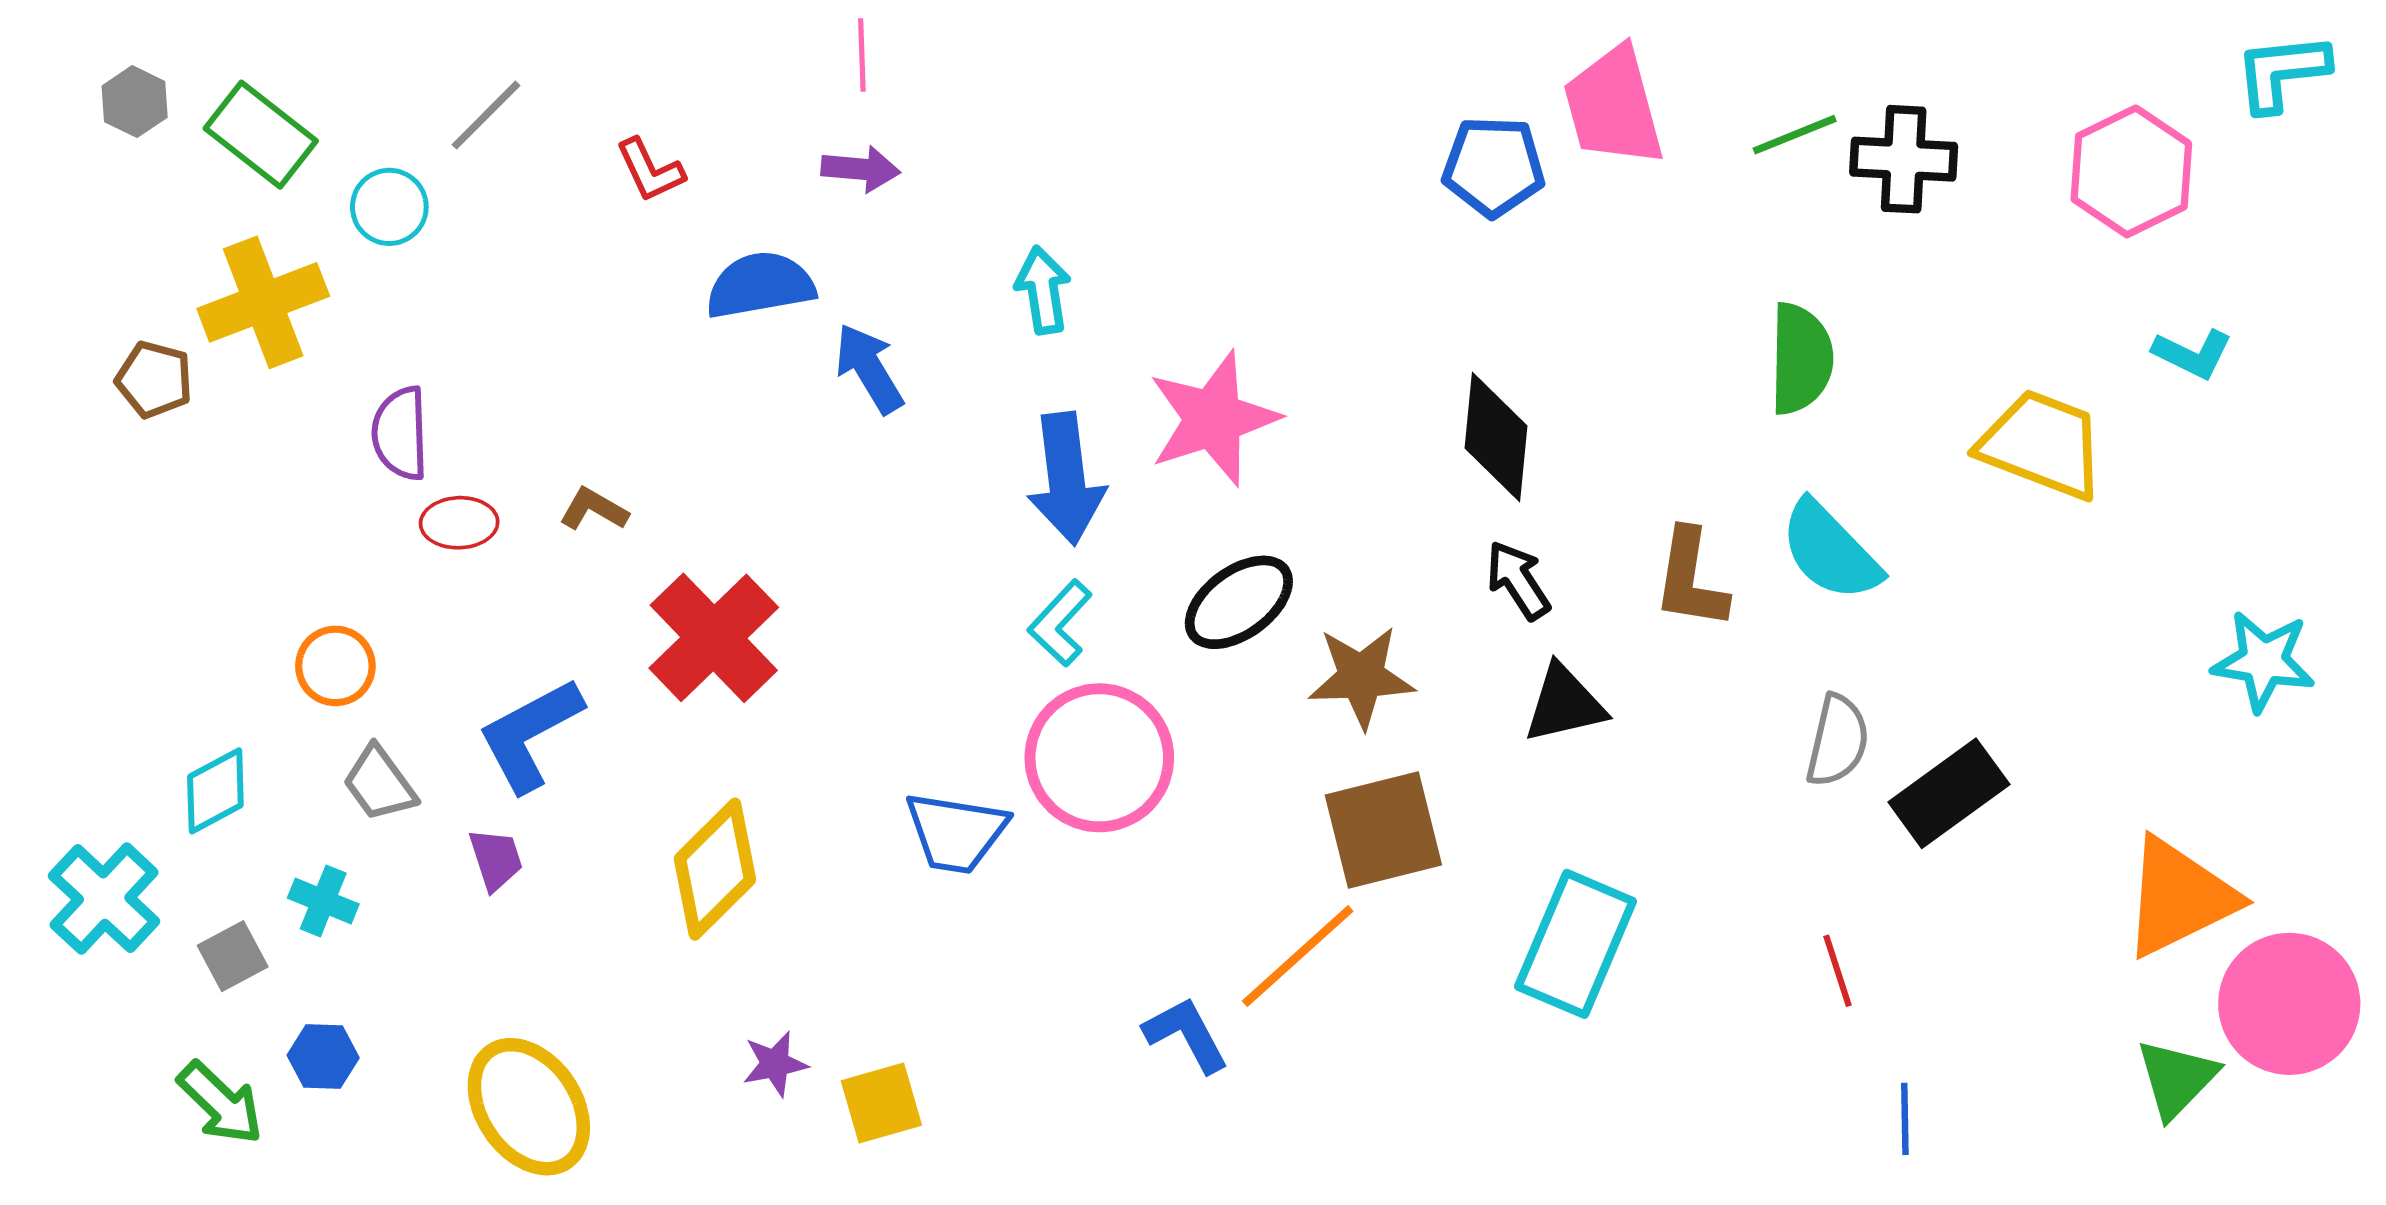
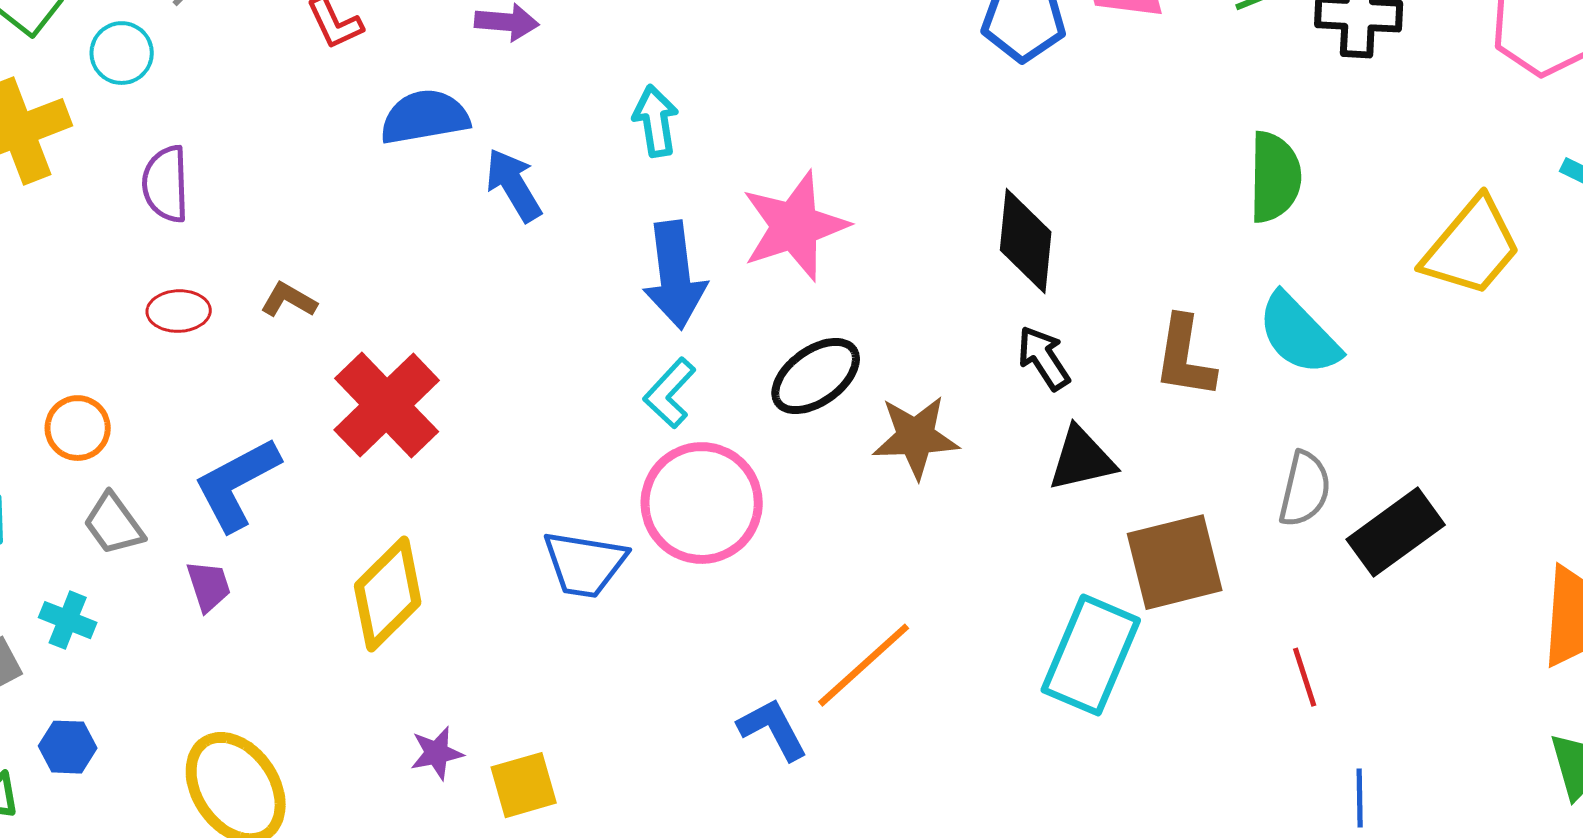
purple semicircle: (400, 433) -> (166, 184), moved
yellow trapezoid: (2042, 444) -> (1472, 247), turned 109
brown square: (1383, 830) -> (1175, 562), moved

